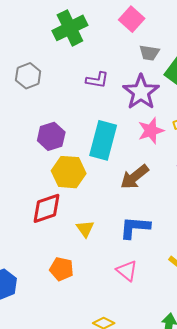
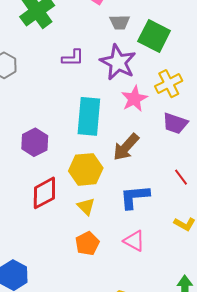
purple hexagon: (51, 136) -> (35, 142), moved
yellow hexagon: (69, 172) -> (86, 169), moved
orange pentagon: (62, 269) -> (87, 243), moved, turned -30

